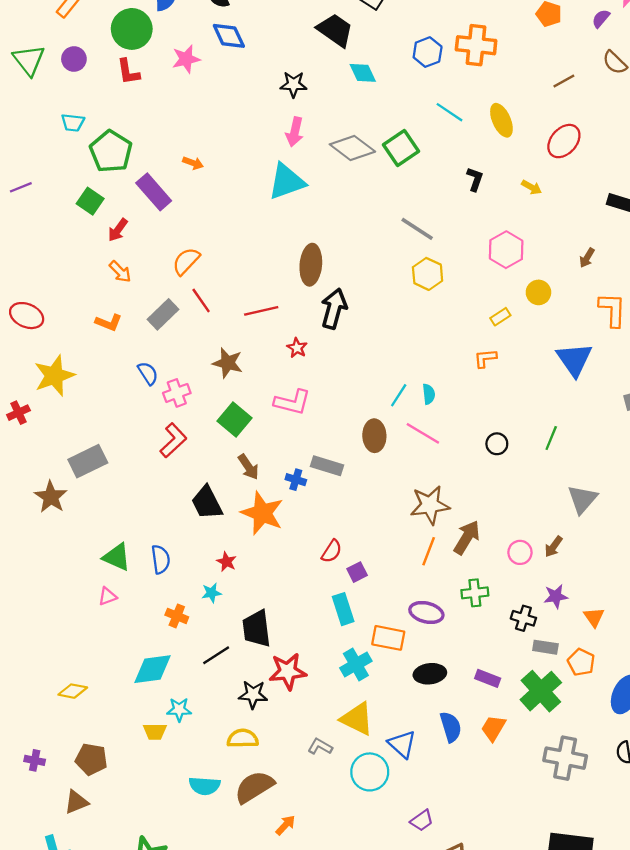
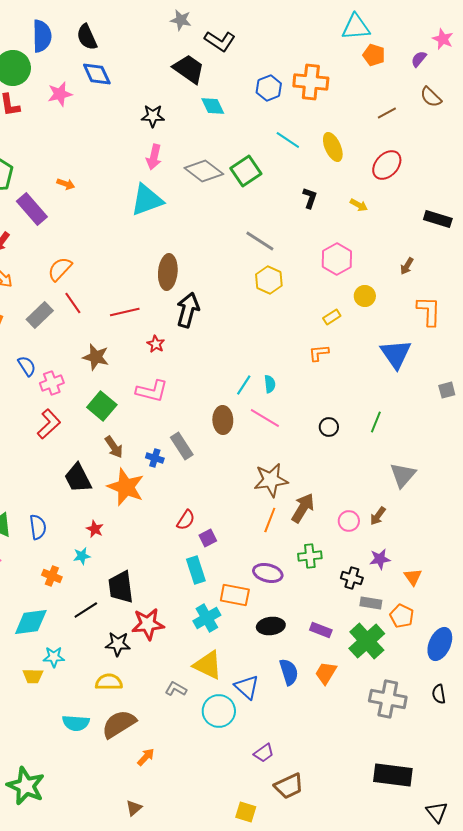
gray rectangle: (327, 466) -> (182, 446), turned 40

